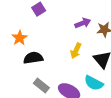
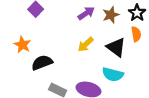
yellow arrow: (76, 51) -> (86, 44), turned 35

